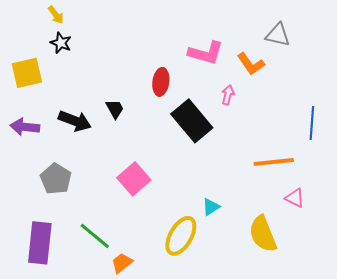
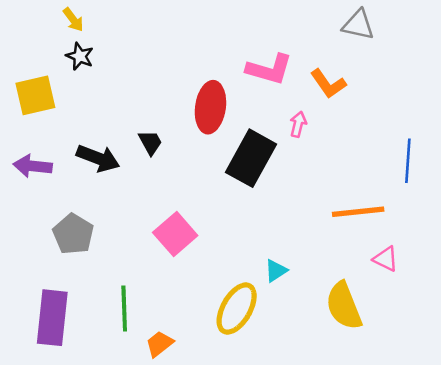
gray triangle: (278, 35) -> (358, 25), moved
red ellipse: (161, 82) -> (210, 107), size x1.4
black rectangle: (192, 121) -> (251, 158), turned 69
green line: (95, 236) -> (124, 309), turned 48

